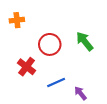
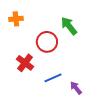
green arrow: (85, 41) -> (69, 26), moved

